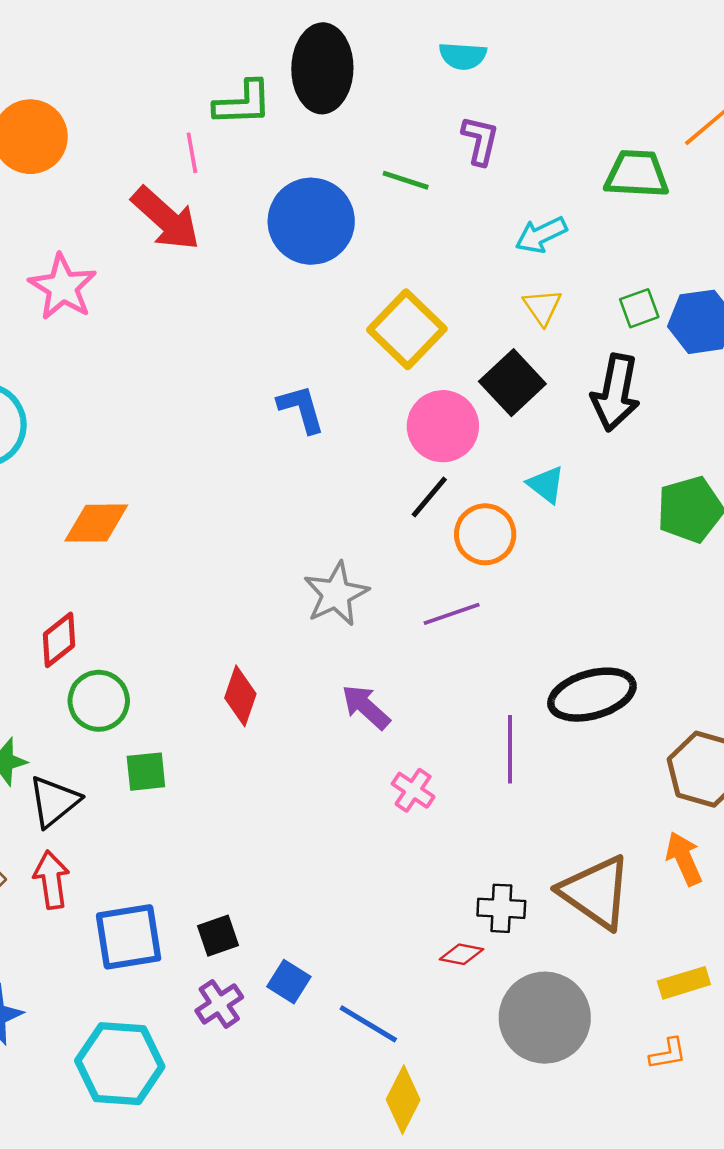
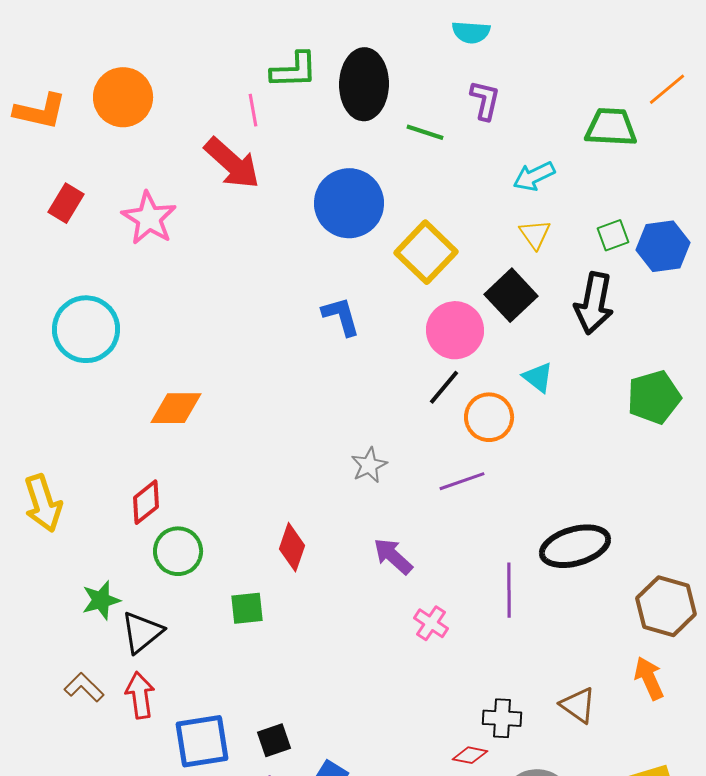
black ellipse: (322, 68) -> (364, 84), moved
blue circle: (311, 221) -> (349, 203), moved
gray star: (336, 594) -> (369, 465), size x0.7
green square: (146, 772) -> (247, 608), moved
brown triangle: (596, 892) -> (578, 705), size x0.6

